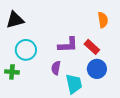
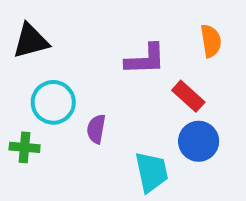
purple L-shape: (68, 45) -> (145, 59), moved
purple semicircle: (56, 68) -> (96, 129), moved

